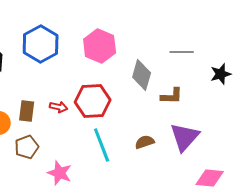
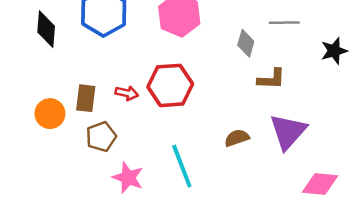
gray diamond: (142, 75) -> (246, 43), moved, size x0.7
cyan line: (102, 145) -> (182, 166), moved
brown pentagon: (27, 147) -> (101, 137), moved

